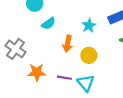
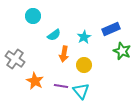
cyan semicircle: (48, 23) -> (54, 35), moved
orange star: (37, 72) -> (35, 81), turned 30

